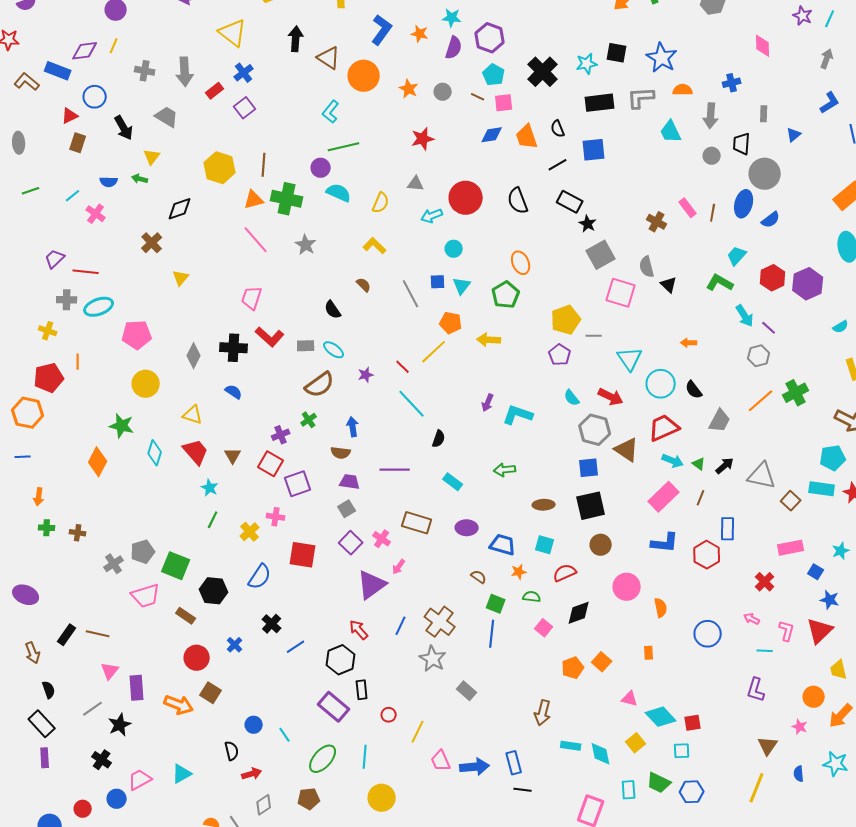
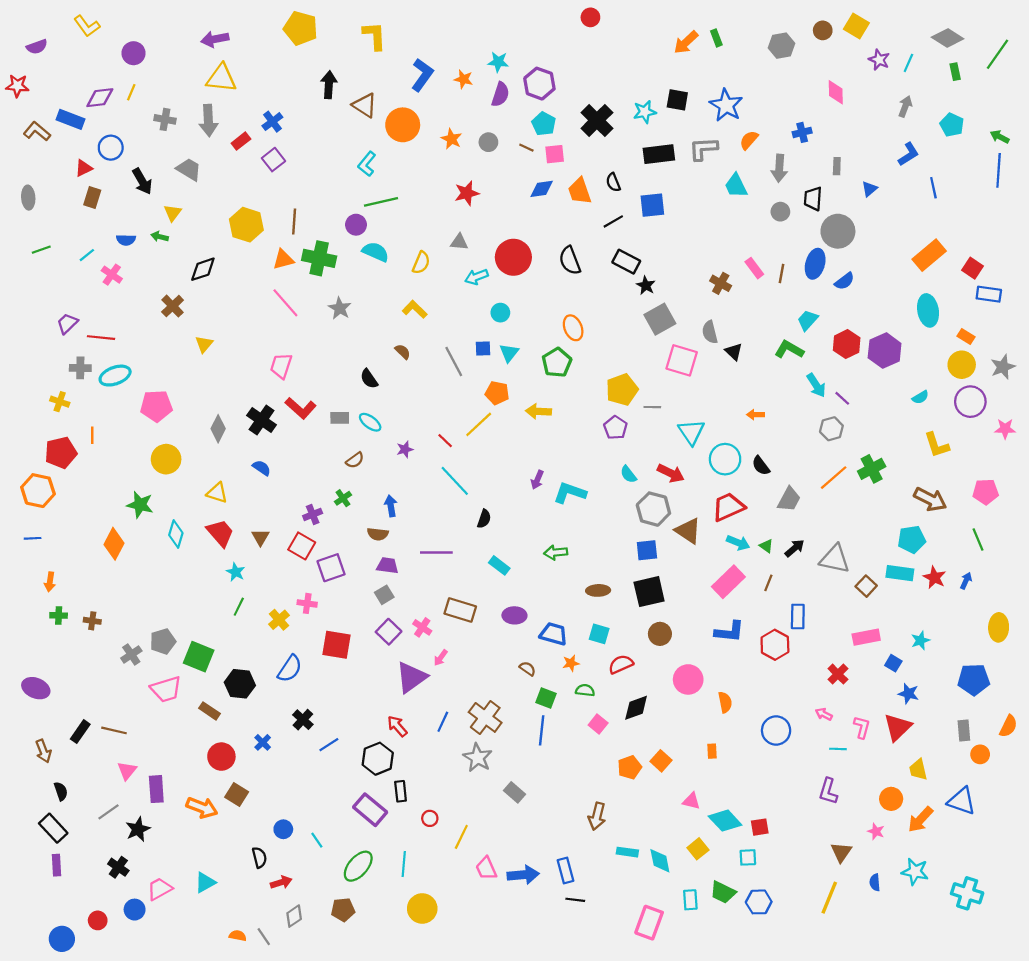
yellow triangle: (233, 33) -> (221, 78), moved, turned -32
orange semicircle: (683, 90) -> (749, 140), turned -48
black cross: (234, 348) -> (262, 420), turned 32
brown semicircle: (320, 385) -> (355, 460), size x0.6

